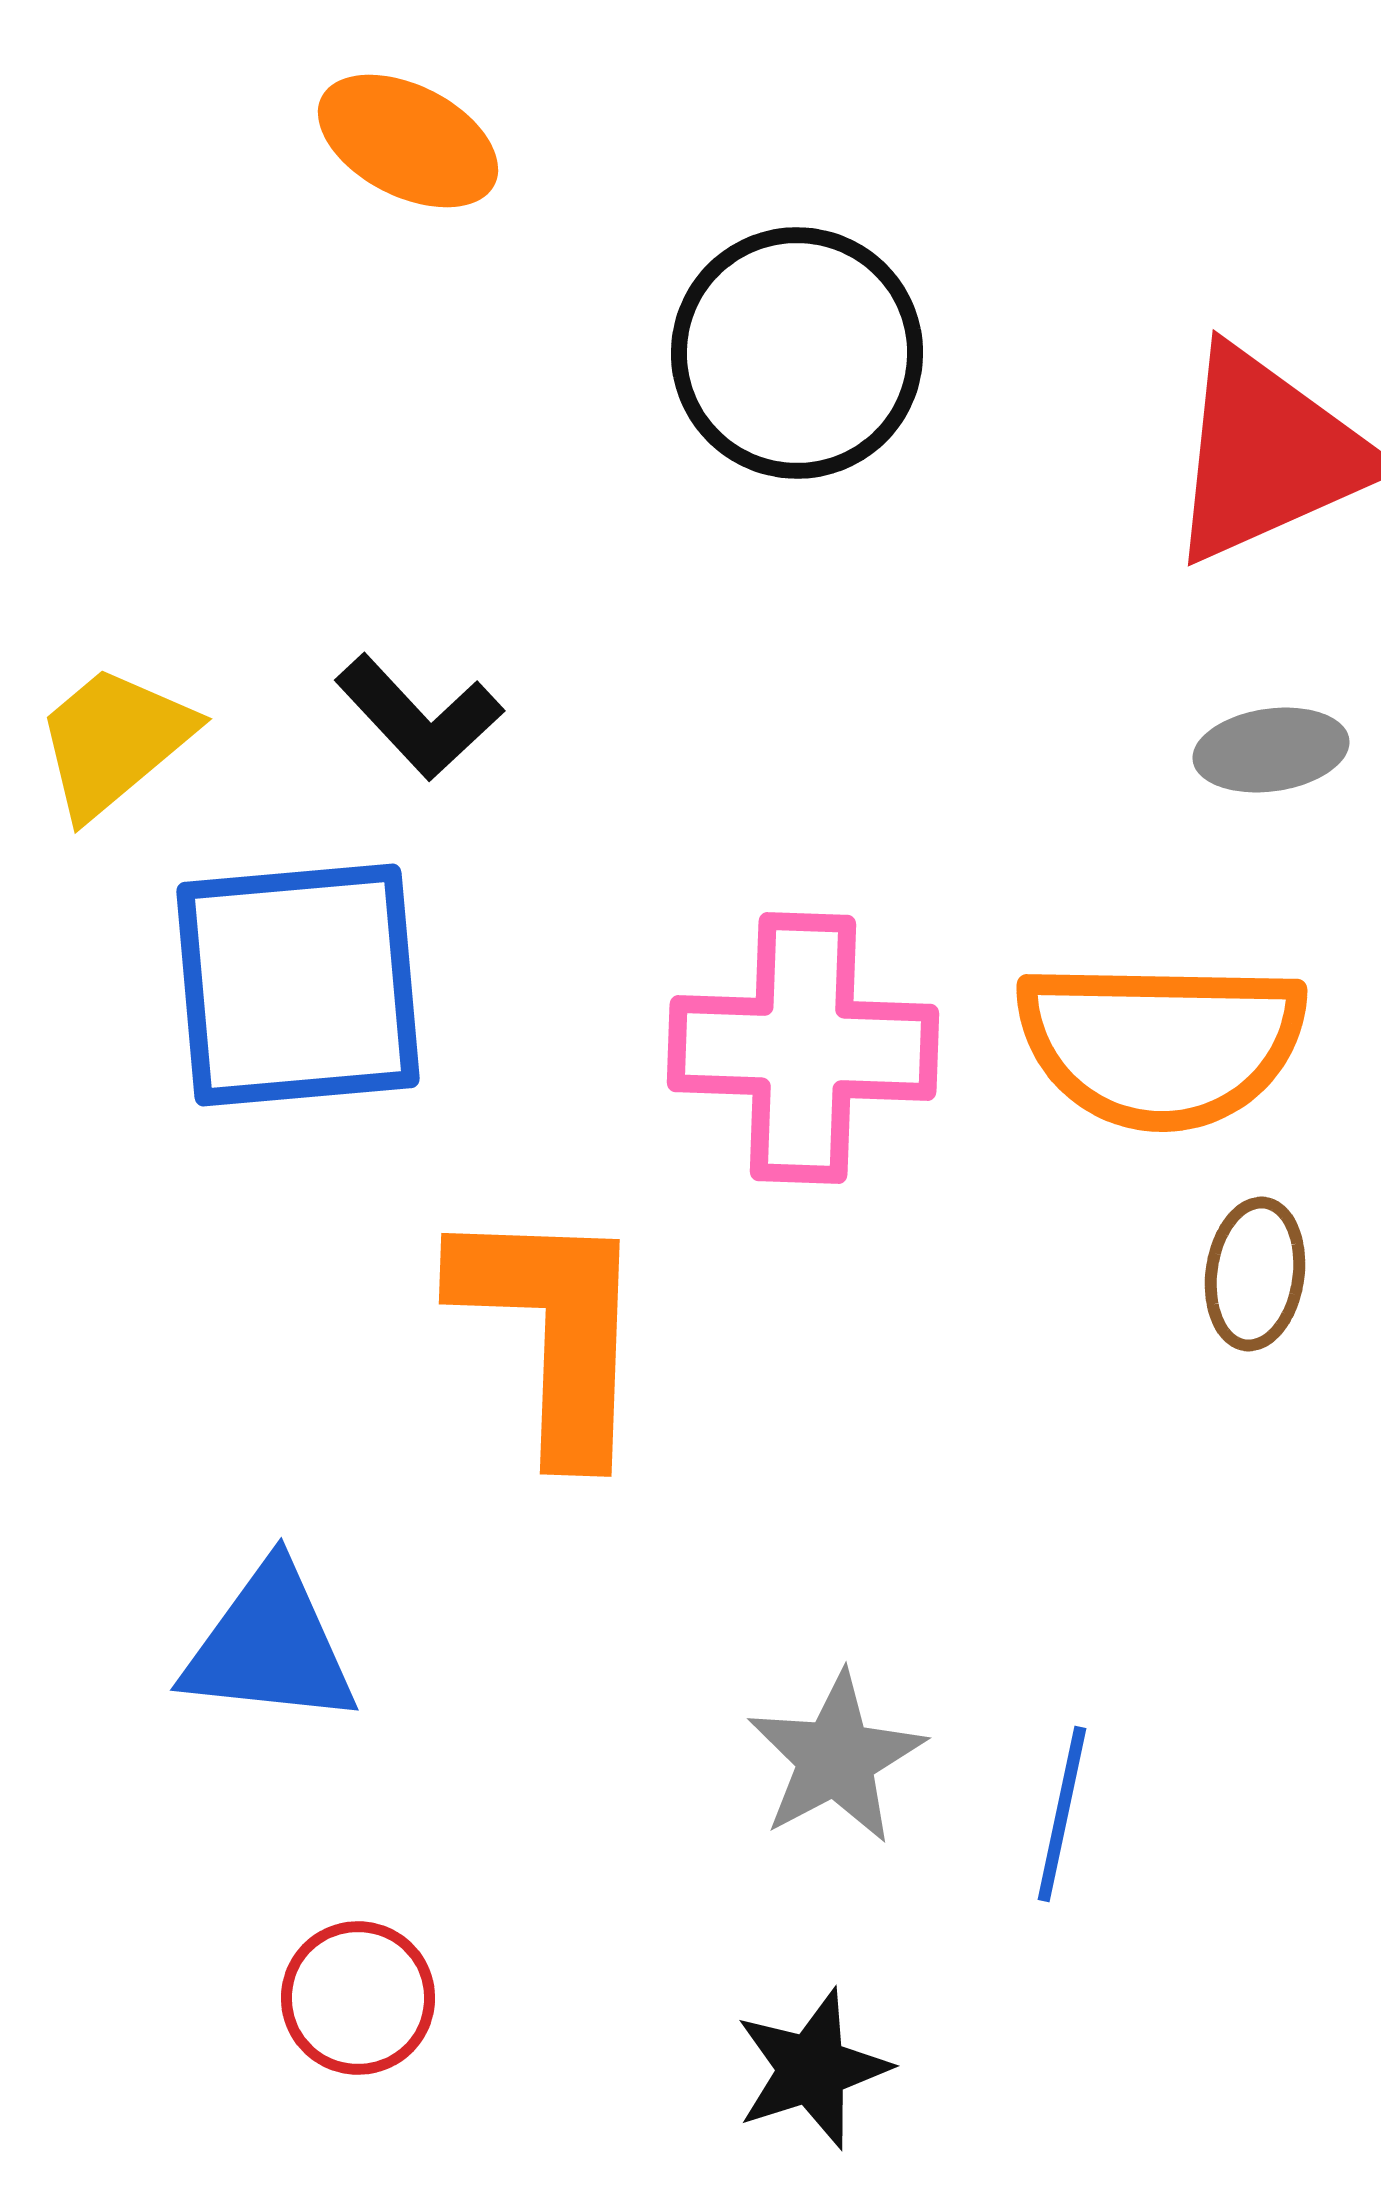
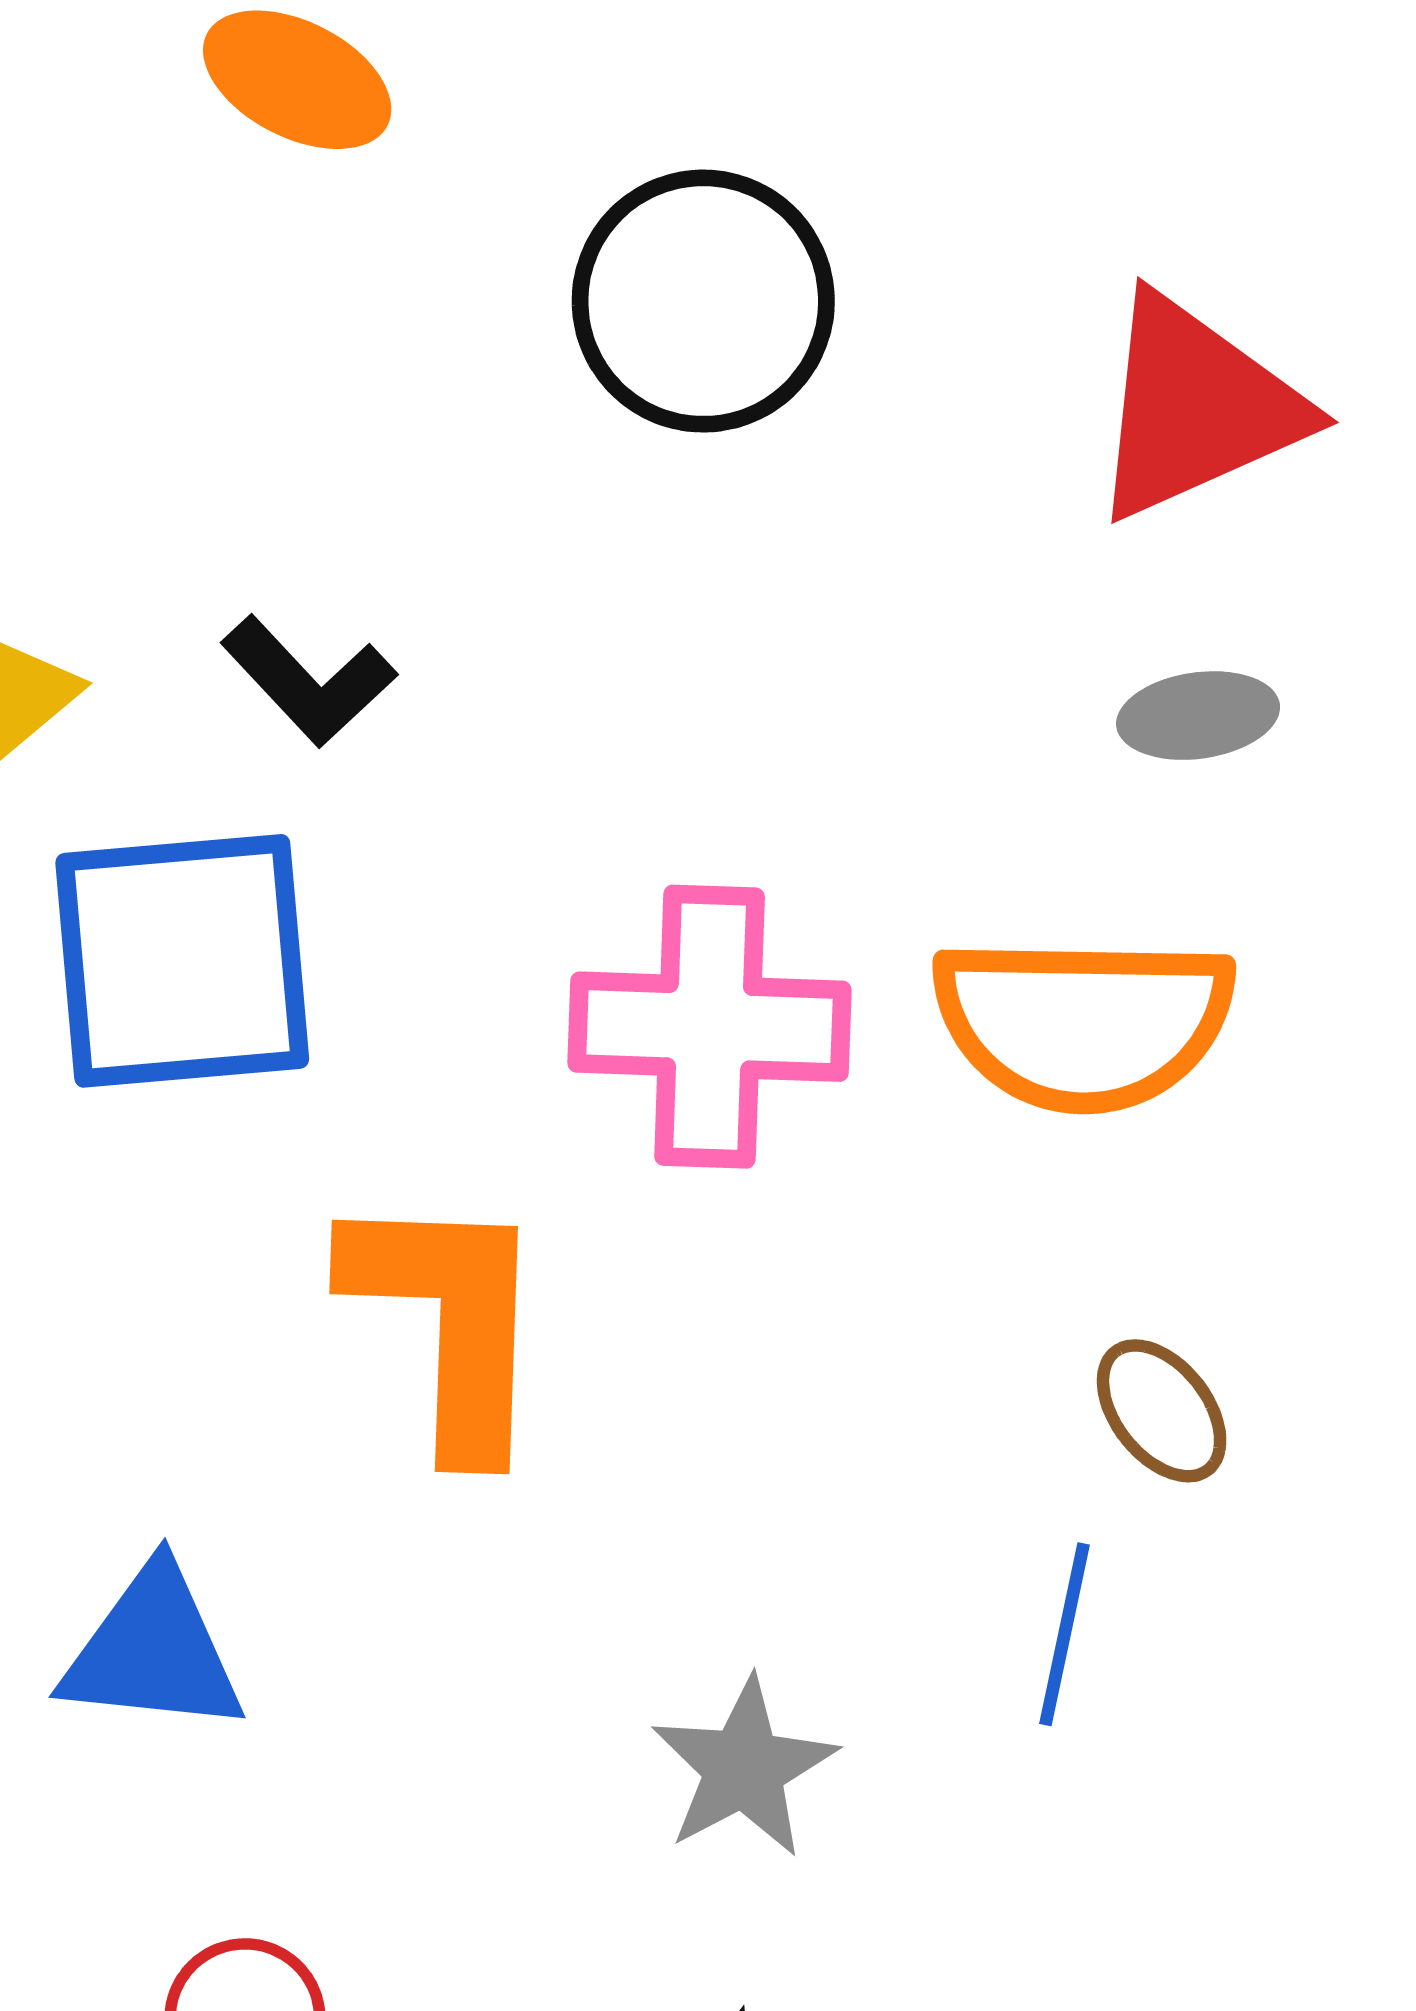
brown ellipse: (1255, 1274) -> (1162, 1411), moved, turned -46
blue line: (1062, 1814) -> (1064, 1634), moved

